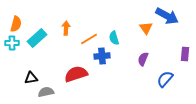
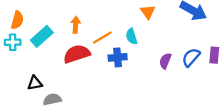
orange triangle: (146, 28) -> (148, 12), moved
red semicircle: (76, 74) -> (77, 54), moved
blue semicircle: (165, 79) -> (191, 57), moved

